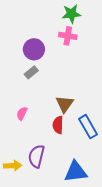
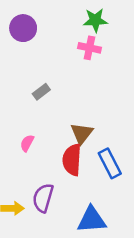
purple circle: (34, 49) -> (23, 28), moved
red semicircle: (58, 125) -> (72, 160), size x1.4

